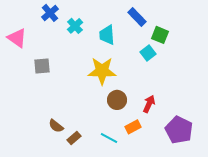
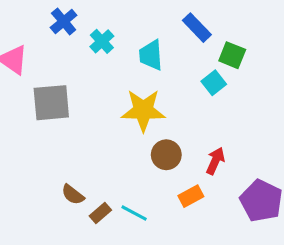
gray square: (42, 66) -> (51, 103), size x1.5
cyan line: (109, 138) -> (134, 213), moved

